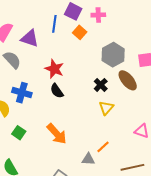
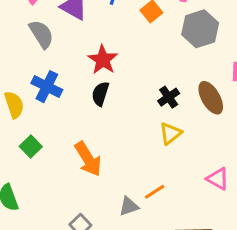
gray hexagon: (113, 55) -> (200, 29), moved
black semicircle: (57, 91) -> (100, 94), turned 42
gray triangle: (88, 159) -> (129, 206), turned -32

